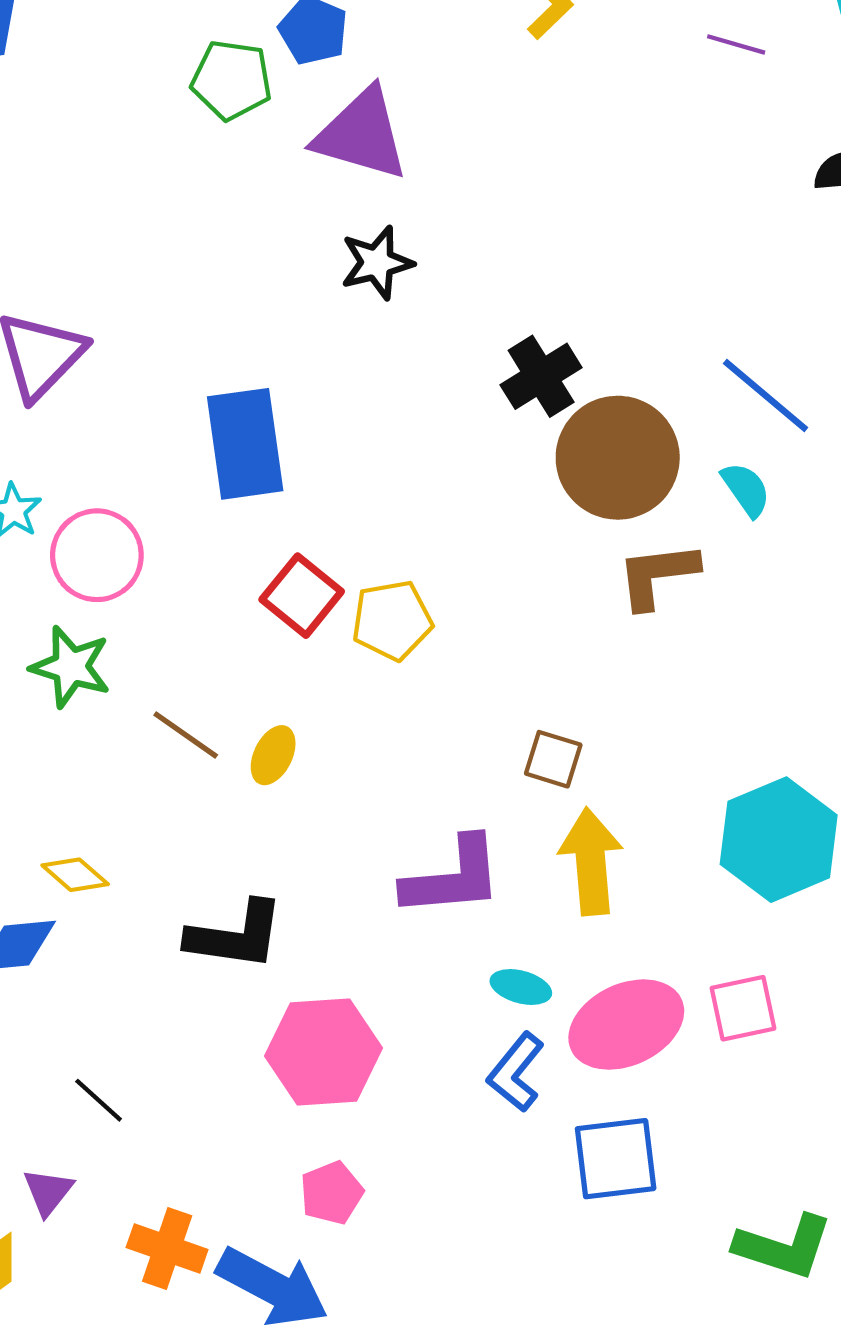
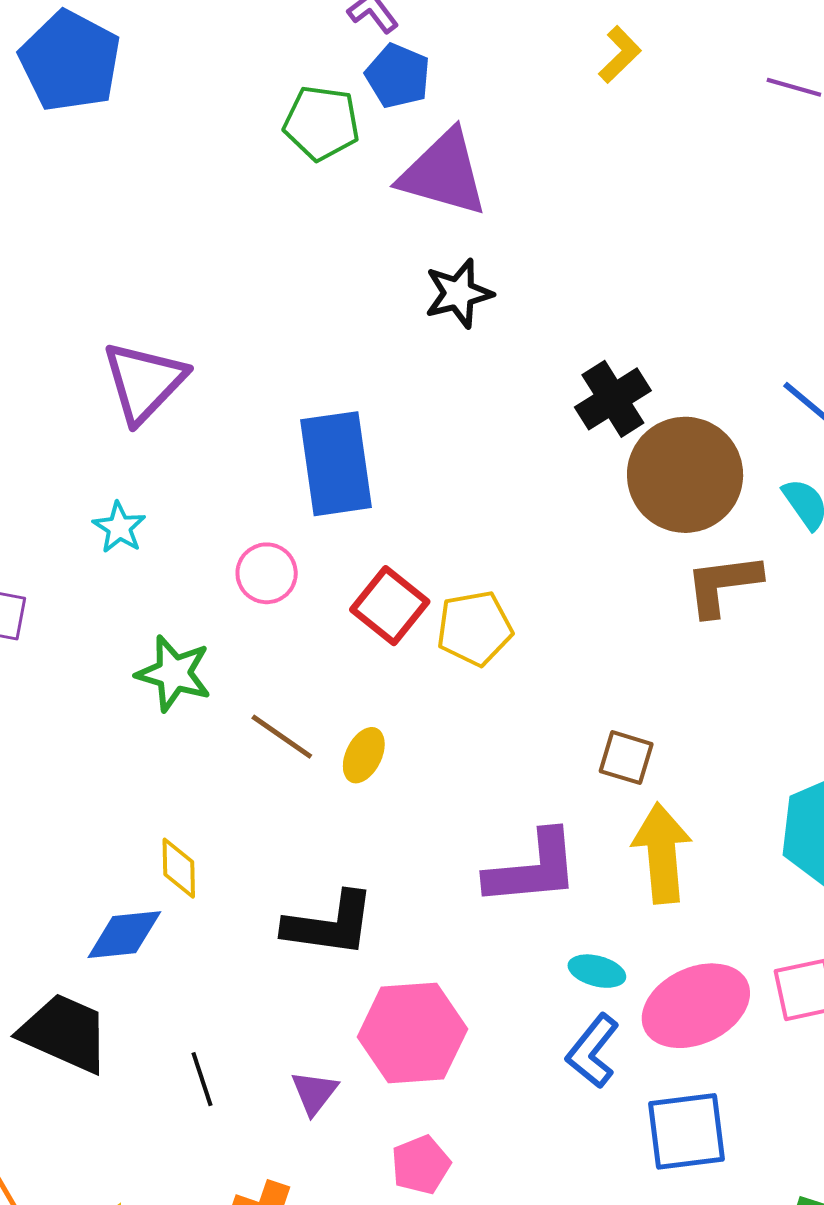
pink circle: (97, 555) -> (267, 573), moved, size x0.7
yellow diamond: (75, 875) -> (179, 868), turned 48
black line: (99, 1100) -> (202, 1079), turned 30
purple triangle: (48, 1192) -> (314, 1093), moved

